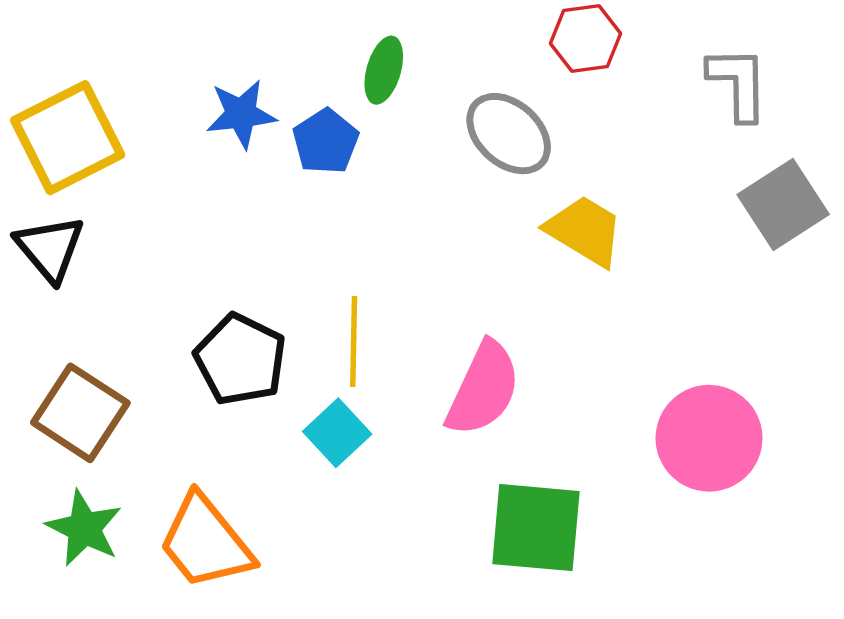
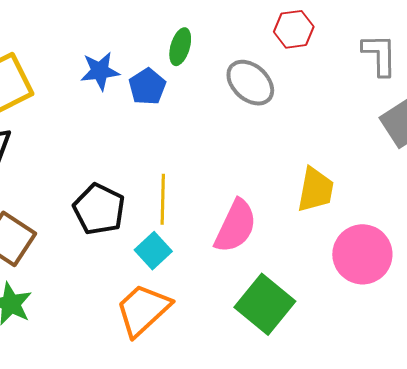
yellow trapezoid: (585, 231) -> (316, 190), moved, turned 69
green square: (536, 528) -> (265, 304), turned 34
orange trapezoid: (206, 542) -> (143, 310), moved, turned 86

